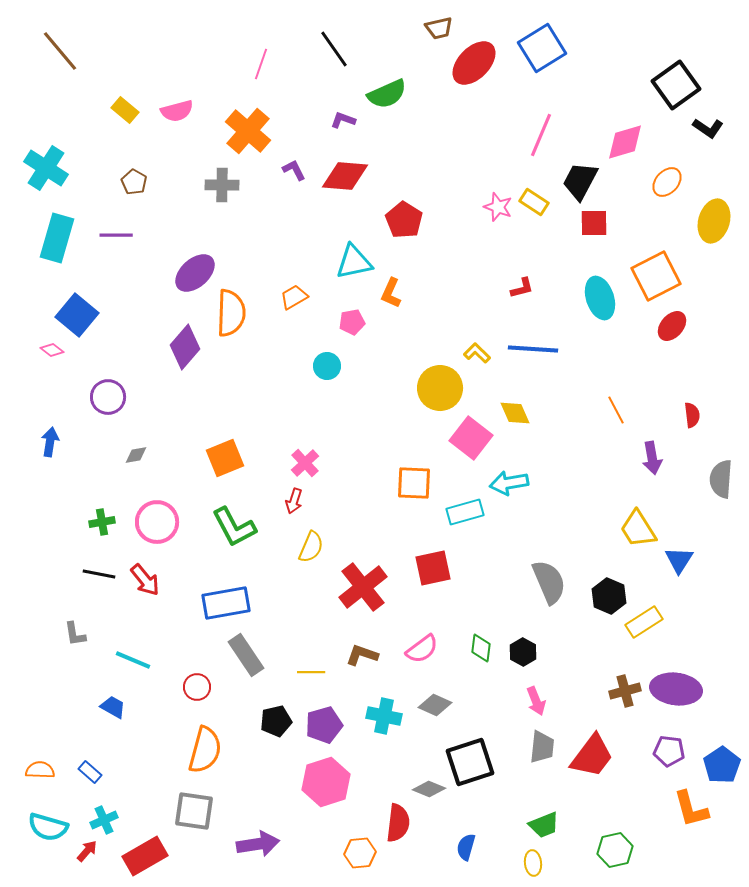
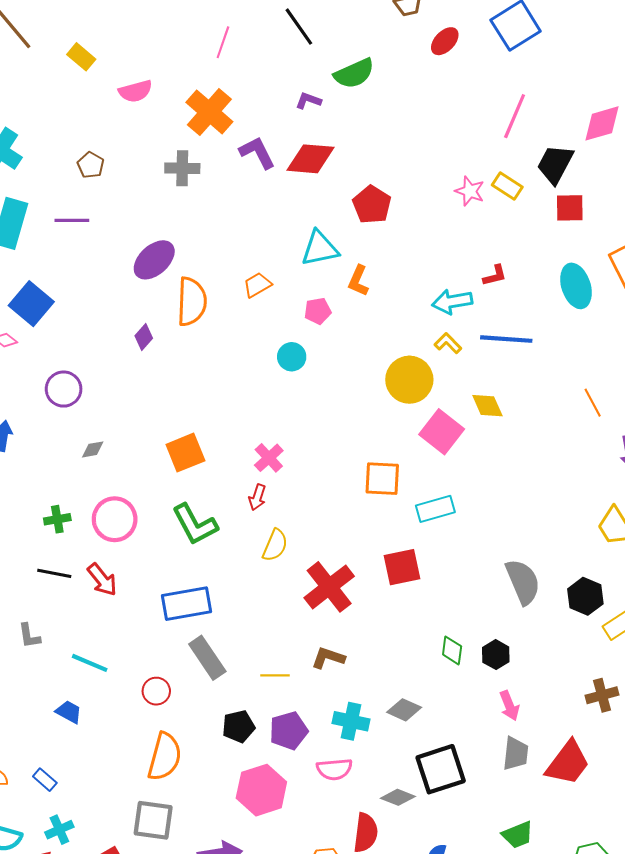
red ellipse: (474, 63) -> (445, 41), size x0.6
yellow rectangle: (125, 110) -> (81, 57), moved
purple L-shape: (294, 170) -> (257, 153), size x1.5
purple diamond: (185, 347) -> (144, 337), size x0.6
cyan arrow: (509, 483) -> (452, 302), moved
pink semicircle: (422, 649) -> (334, 769), moved, turned 32
pink hexagon: (326, 782) -> (261, 790), moved

